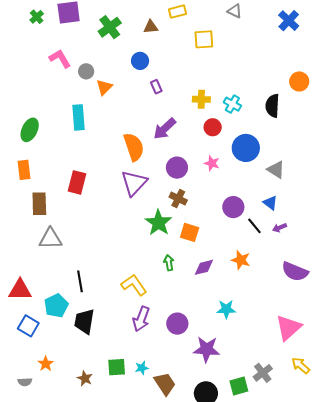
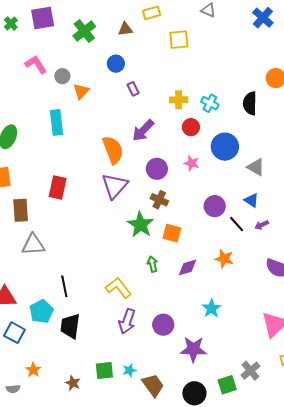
cyan star: (226, 309) -> (211, 308), turned -30

